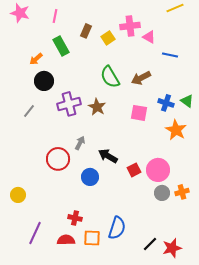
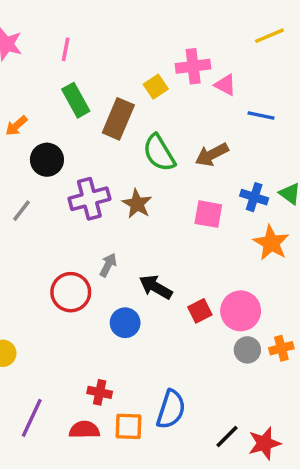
brown rectangle: (86, 31) -> (118, 119), moved, size x1.6
orange arrow: (36, 59) -> (16, 126), moved

